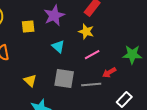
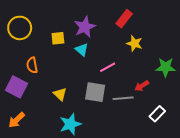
yellow star: (86, 32) -> (134, 43), moved
cyan triangle: (58, 47) -> (82, 50), moved
pink line: (92, 55) -> (108, 67), moved

